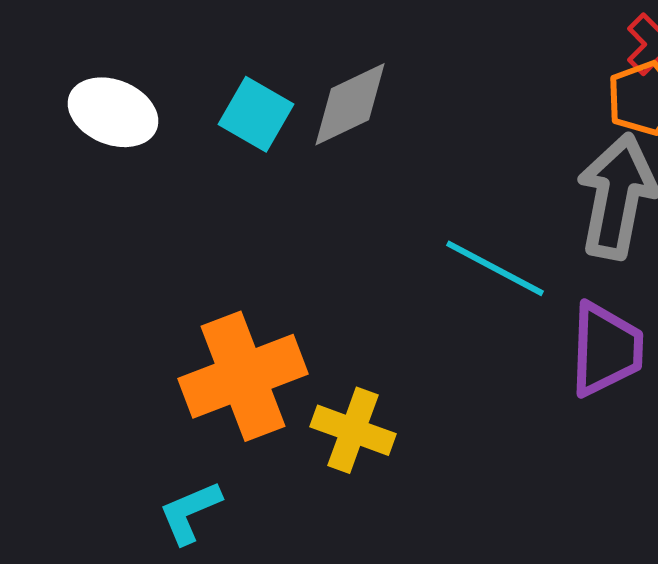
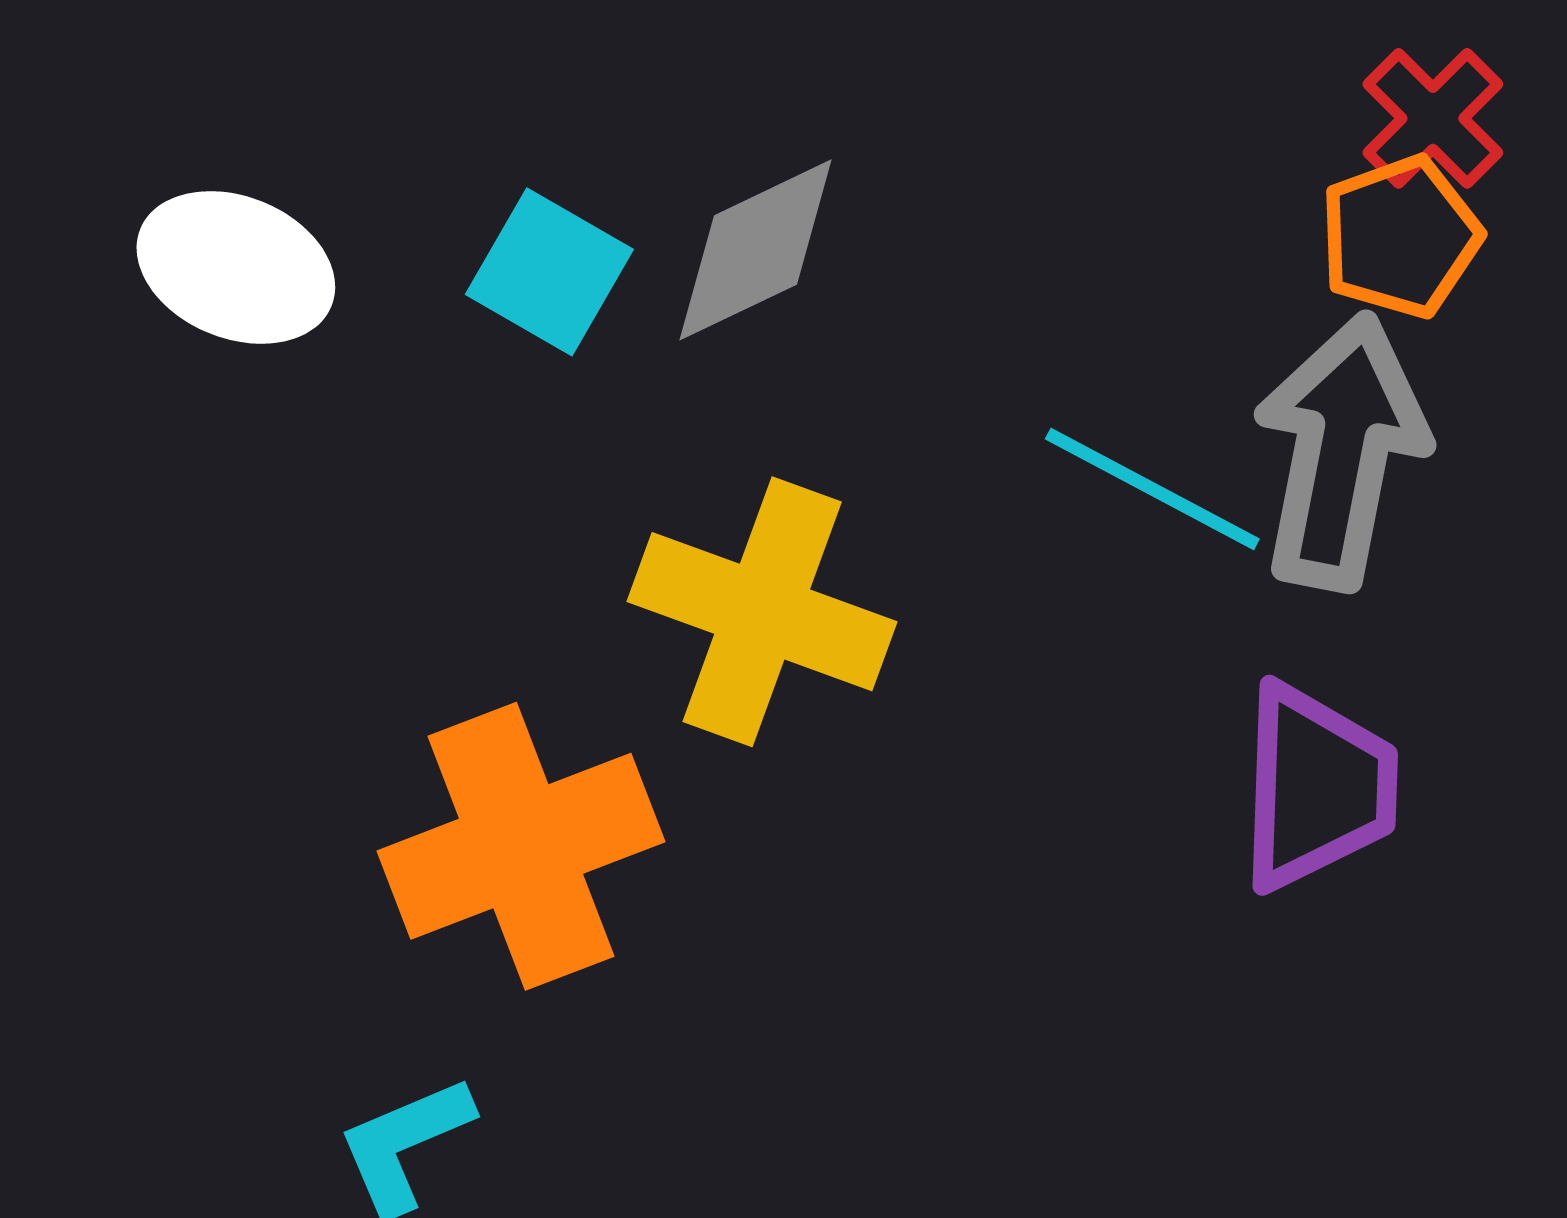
cyan line: (495, 268) -> (1152, 489), moved
yellow cross: (353, 430) -> (762, 612), moved, size x1.4

